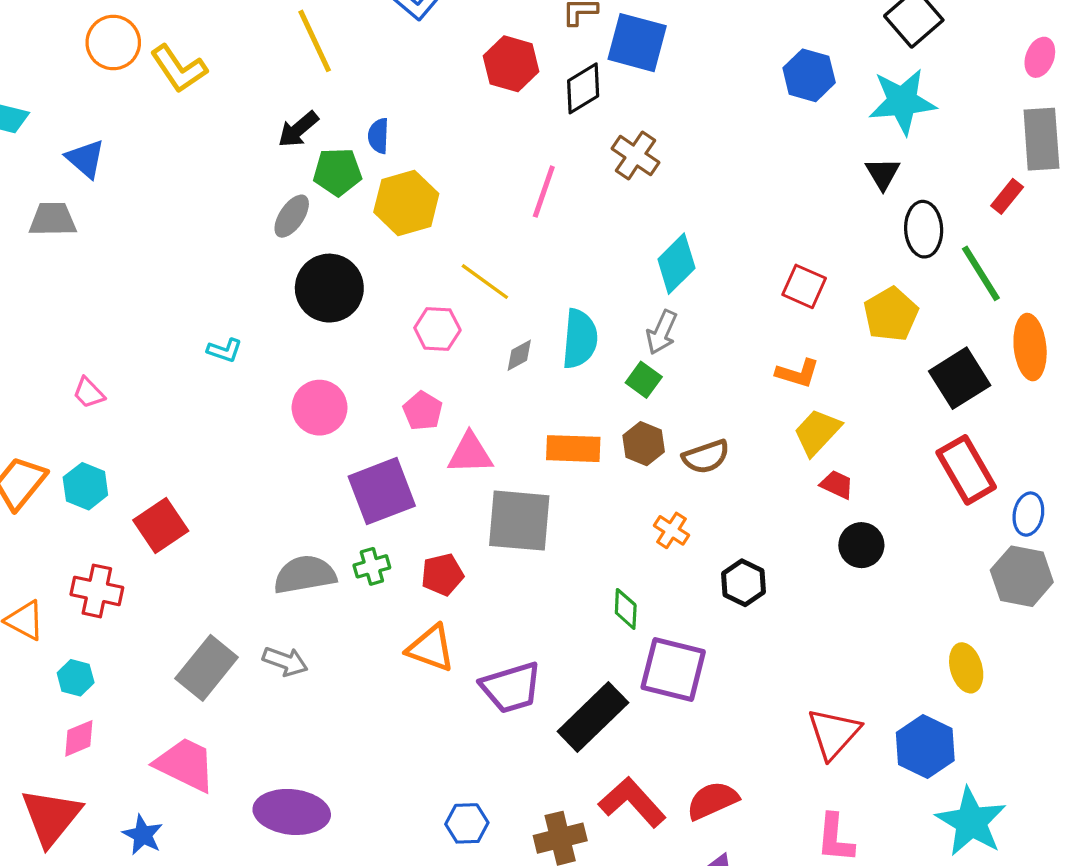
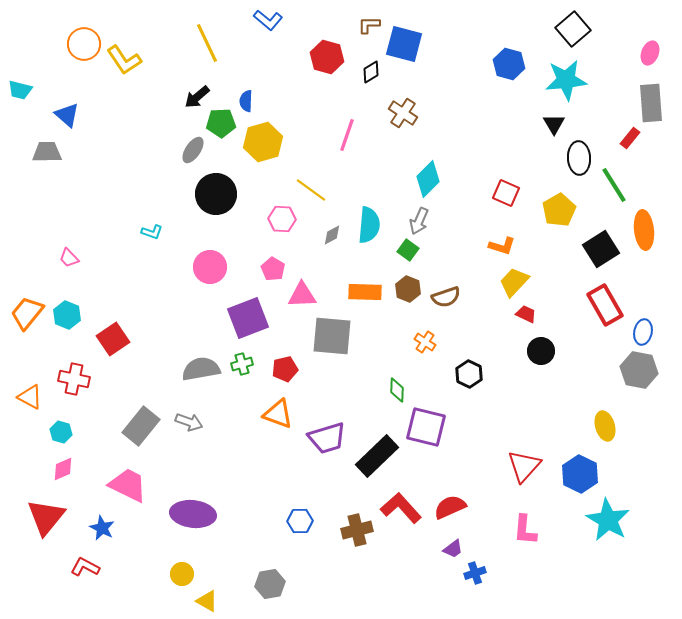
black diamond: (583, 88) -> (371, 72), size x0.7

